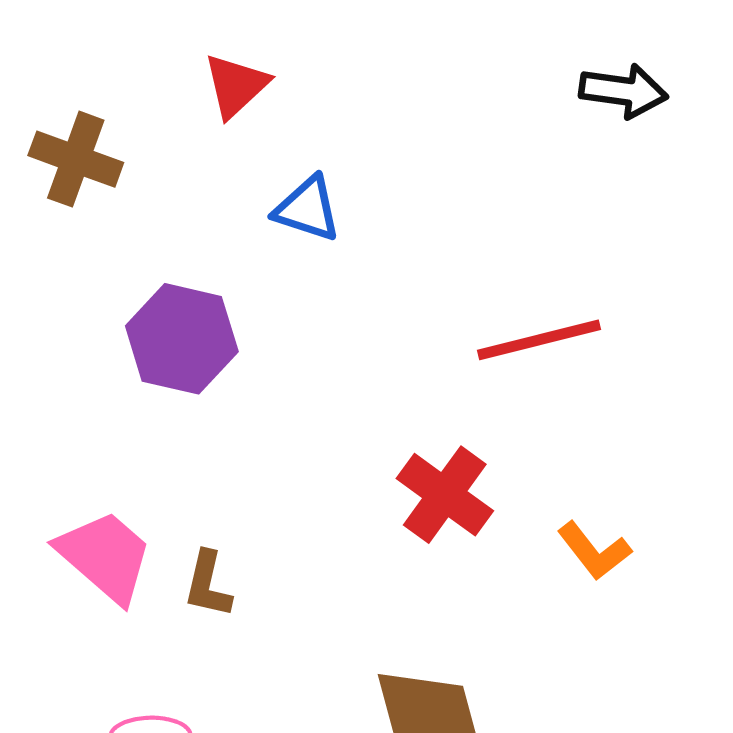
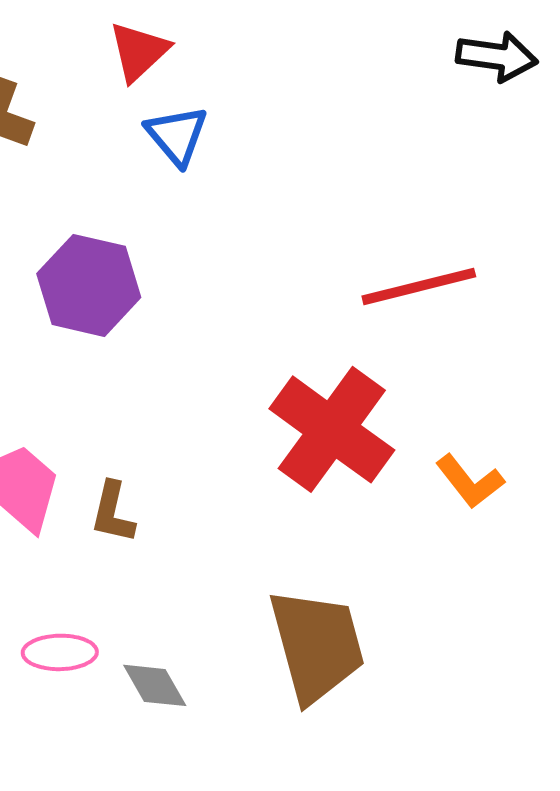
blue triangle: (307, 209) -> (177, 135), moved, turned 32
red cross: (445, 495) -> (332, 429), size x1.4

